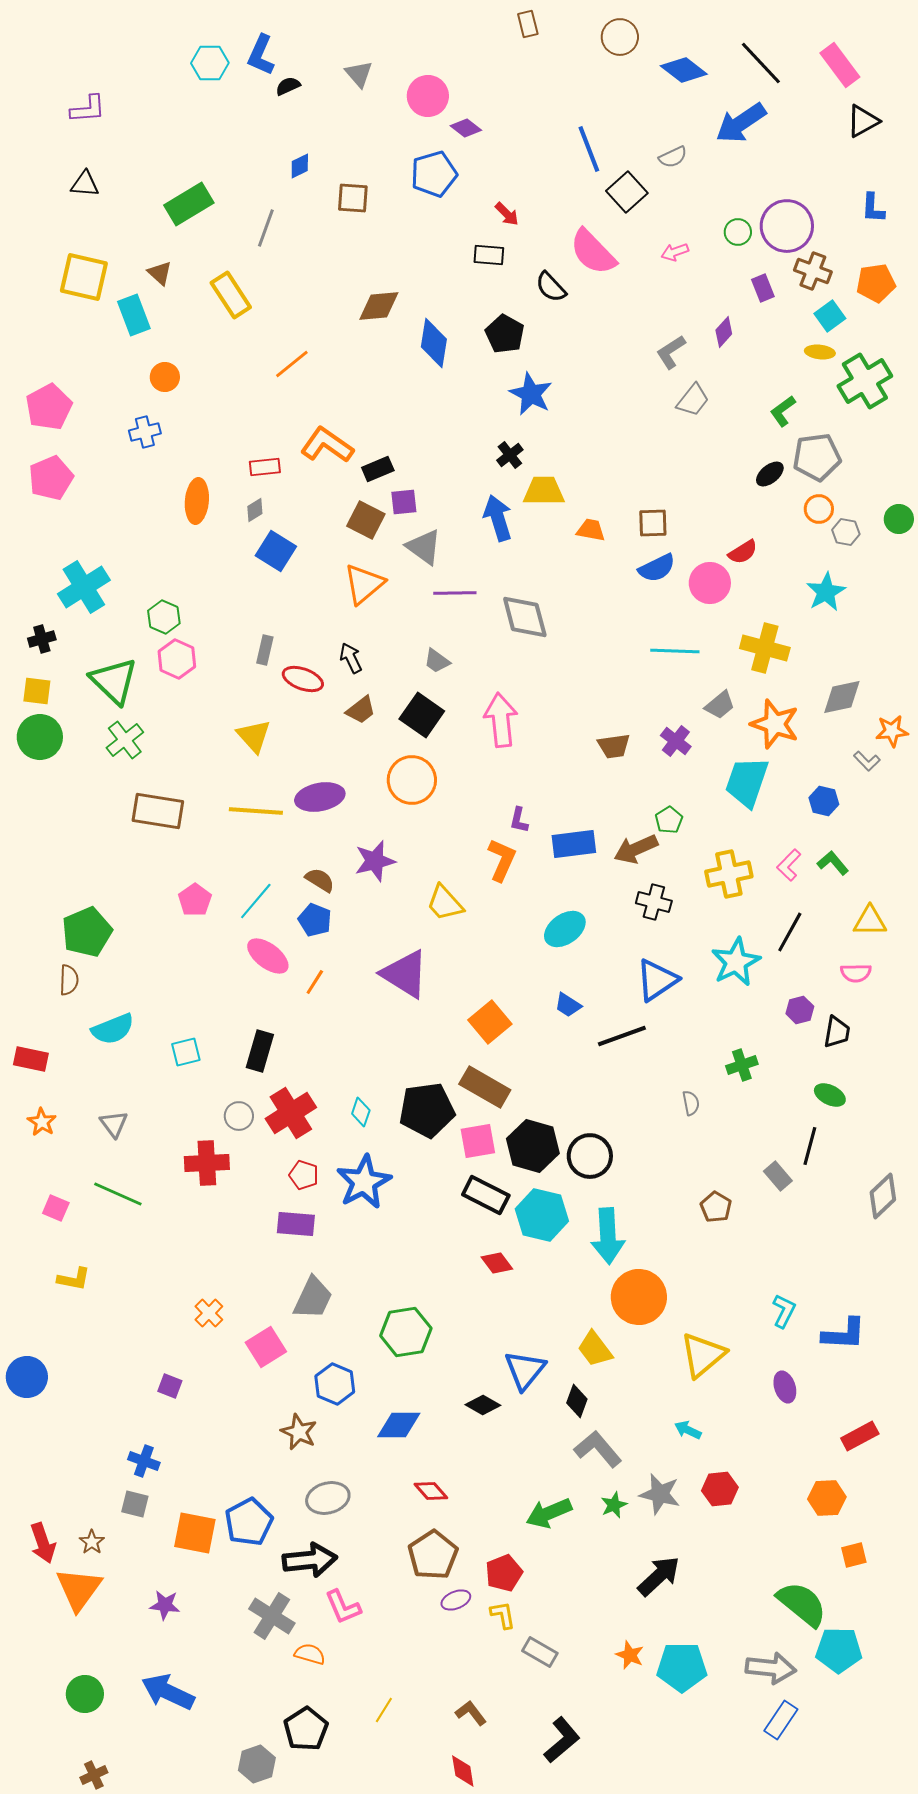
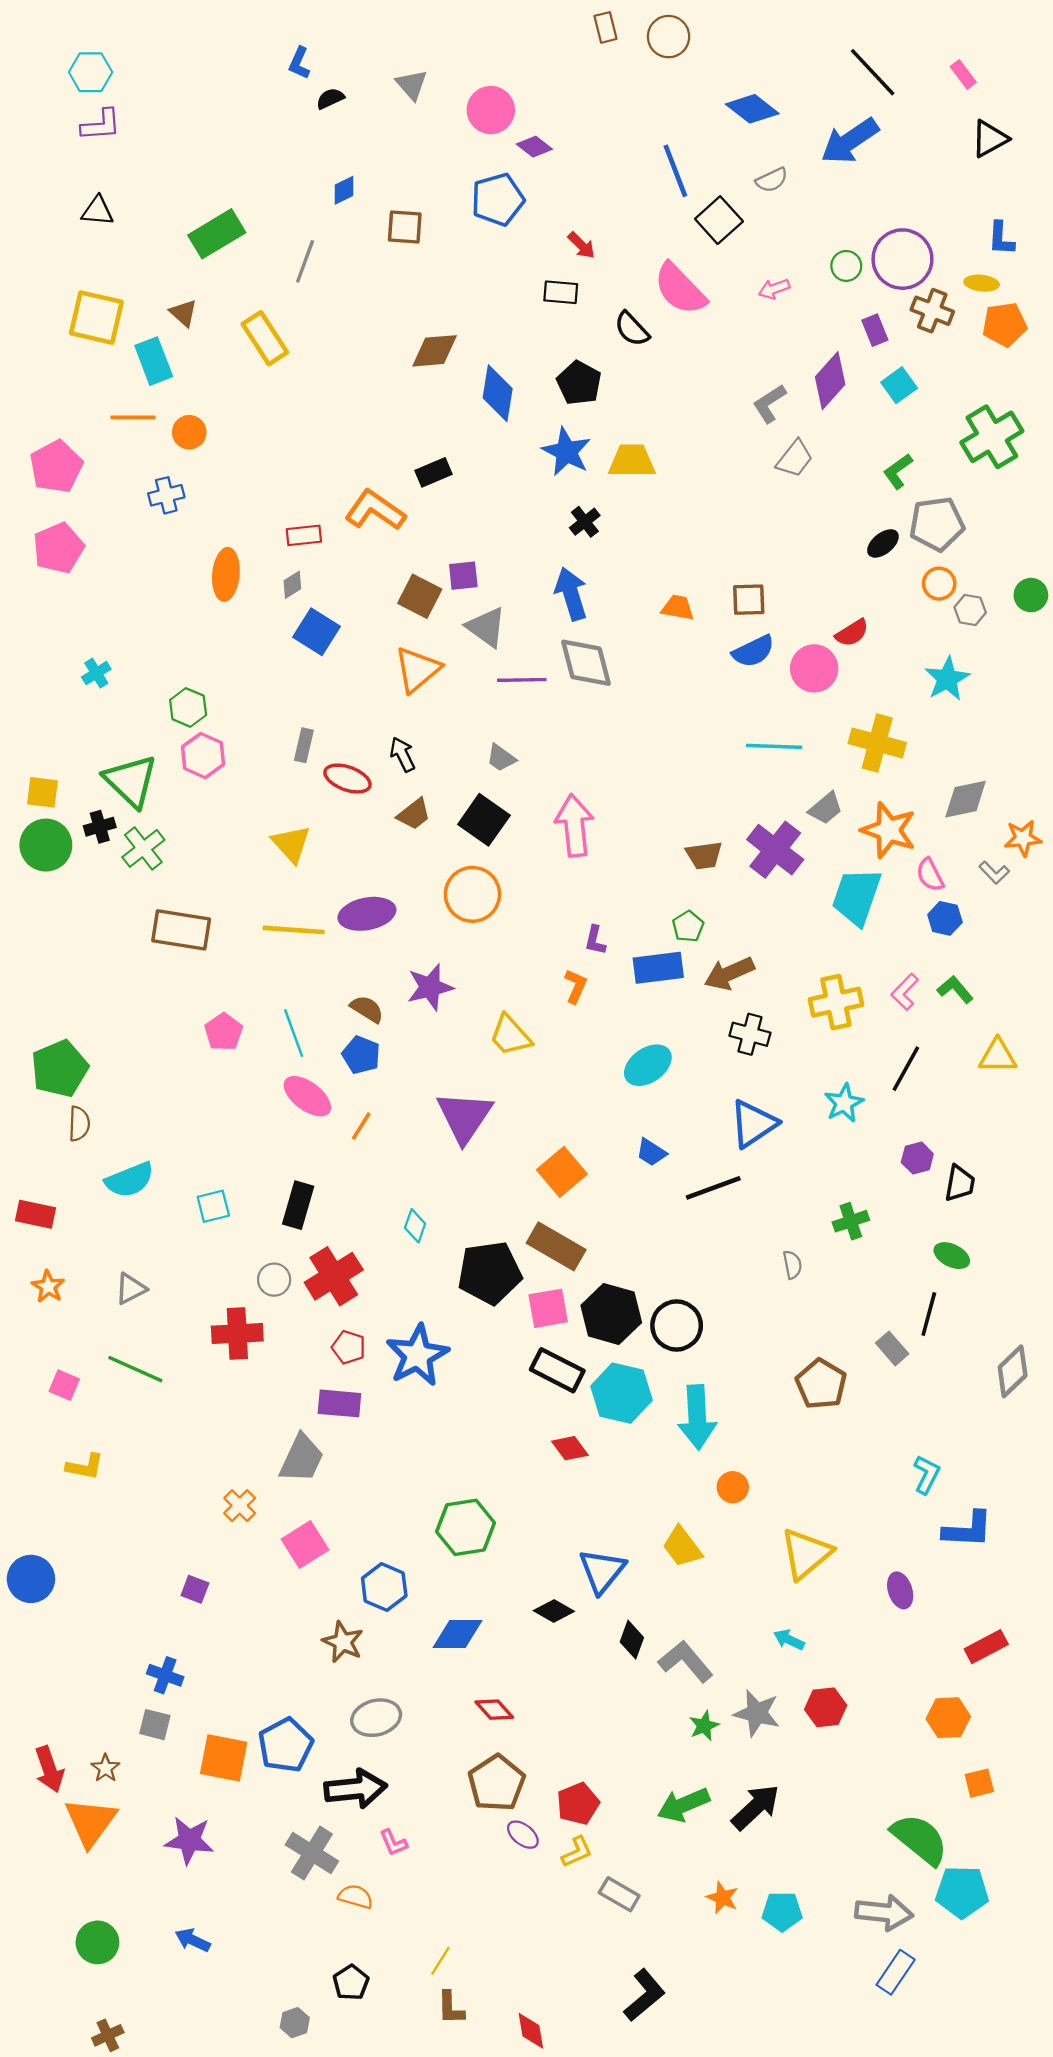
brown circle: (620, 37) -> (669, 37), moved
blue L-shape: (261, 55) -> (299, 63), size x0.7
cyan hexagon: (210, 63) -> (91, 72), moved
pink rectangle: (840, 65) -> (963, 74), size x0.6
blue diamond: (684, 70) -> (752, 109), moved
cyan square: (830, 316) -> (899, 385), moved
purple diamond: (724, 332) -> (830, 381), size x1.6
yellow ellipse: (820, 352) -> (982, 283), moved
orange line: (292, 364) -> (133, 417), moved, turned 39
blue star: (531, 394) -> (566, 452), moved
black rectangle: (378, 469) -> (433, 472), moved
yellow trapezoid: (544, 491) -> (632, 461), moved
cyan cross: (84, 587) -> (96, 673), size x0.5
gray diamond: (525, 617) -> (586, 663), moved
black cross: (42, 639) -> (100, 827), moved
purple cross: (676, 741) -> (775, 850), size x1.6
green pentagon: (669, 820) -> (688, 926), moved
orange L-shape: (502, 860) -> (576, 986), size x0.7
cyan line: (256, 901) -> (294, 1033), turned -60
green pentagon: (87, 932) -> (60, 1069), moved
cyan star: (736, 962) -> (844, 1103), size x0.7
pink semicircle: (856, 973) -> (930, 875), moved, turned 64
purple triangle: (405, 974) -> (464, 1117), turned 32
cyan diamond: (361, 1112) -> (415, 1226), moved
gray triangle: (114, 1124) -> (131, 1289), turned 40
brown pentagon: (716, 1207) -> (821, 1384), size x1.4
orange circle: (639, 1297) -> (733, 1487), size x0.5
gray trapezoid: (313, 1298) -> (302, 1459), moved
cyan L-shape: (784, 1311) -> (927, 1475), moved
black diamond: (577, 1401) -> (632, 1640), moved
green arrow: (549, 1513) -> (683, 1805), moved
purple ellipse: (456, 1600) -> (523, 1835), turned 60
purple star: (165, 1605) -> (189, 1840), size x1.4
pink L-shape: (343, 1607) -> (393, 1843), size x0.7
yellow L-shape: (503, 1615) -> (577, 1852), turned 76
cyan pentagon: (682, 1667) -> (782, 1911), size x0.7
blue arrow: (168, 1692) -> (193, 1940), size x0.6
brown L-shape: (471, 1713) -> (451, 2008), moved, turned -144
black pentagon: (306, 1729) -> (351, 1983), size x0.7
gray hexagon: (257, 1764) -> (295, 2023), size x0.7

